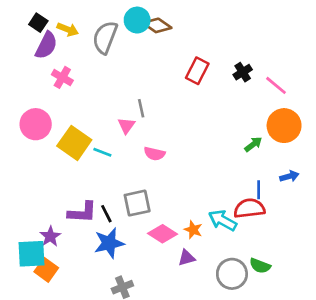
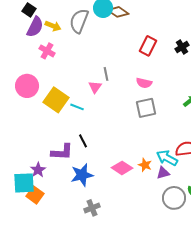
yellow arrow: (68, 29) -> (53, 26), moved
pink semicircle: (154, 154) -> (144, 83), moved
gray square: (137, 203) -> (146, 108), moved
black line: (106, 214) -> (83, 141), moved
purple triangle: (187, 258) -> (163, 173), moved

